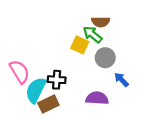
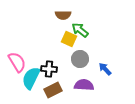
brown semicircle: (101, 22) -> (63, 15), moved
gray circle: (105, 58) -> (80, 59), moved
brown rectangle: (48, 104) -> (53, 90), moved

